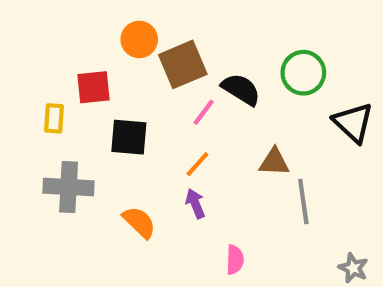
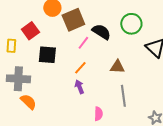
red square: (93, 87) -> (30, 31), turned -30
gray line: (303, 202) -> (123, 96), moved
orange semicircle: (139, 222) -> (28, 102), moved

